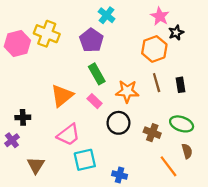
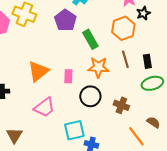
green rectangle: (97, 74) -> (90, 39), moved
pink rectangle: (95, 101) -> (68, 76), turned 48
green ellipse: (182, 124) -> (152, 83), moved, turned -35
brown semicircle: (187, 151) -> (153, 122), turned -40
cyan square: (85, 160) -> (74, 130), moved

